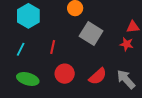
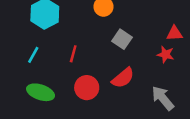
gray square: (91, 34) -> (122, 39), size x0.7
red semicircle: (98, 76) -> (123, 78), moved

